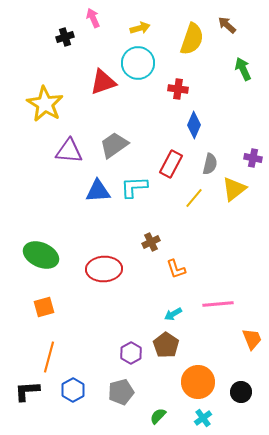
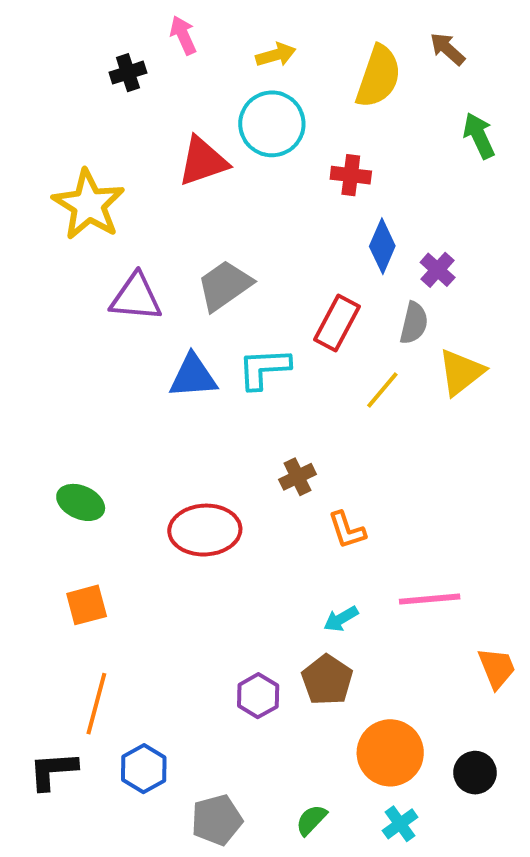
purple cross: (253, 158) -> (438, 270), moved, turned 30
green ellipse: (41, 255) -> (81, 502), size x0.7
gray pentagon: (121, 392) -> (217, 820), moved

